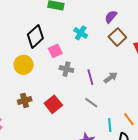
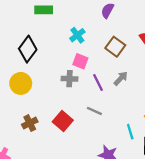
cyan cross: (81, 33) -> (77, 35), turned 32
brown square: (117, 37) -> (115, 47), moved
pink square: (55, 51) -> (80, 61), moved, turned -32
gray line: (91, 103) -> (94, 111), moved

